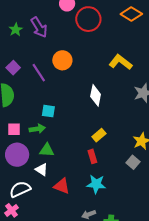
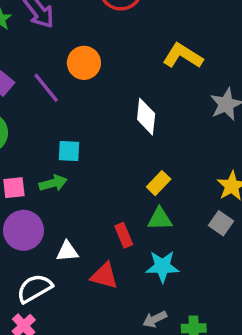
green triangle: (47, 150) -> (160, 219), moved
red rectangle: (92, 156) -> (124, 235), moved
white triangle: (41, 170) -> (67, 251), turned -32

